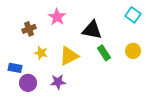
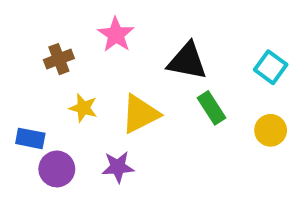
cyan square: (133, 15) -> (271, 67), moved
yellow circle: (133, 51) -> (271, 130), moved

